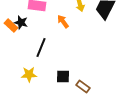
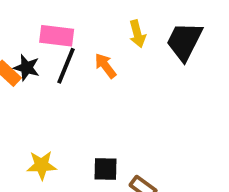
black line: (41, 47) -> (66, 66), moved

